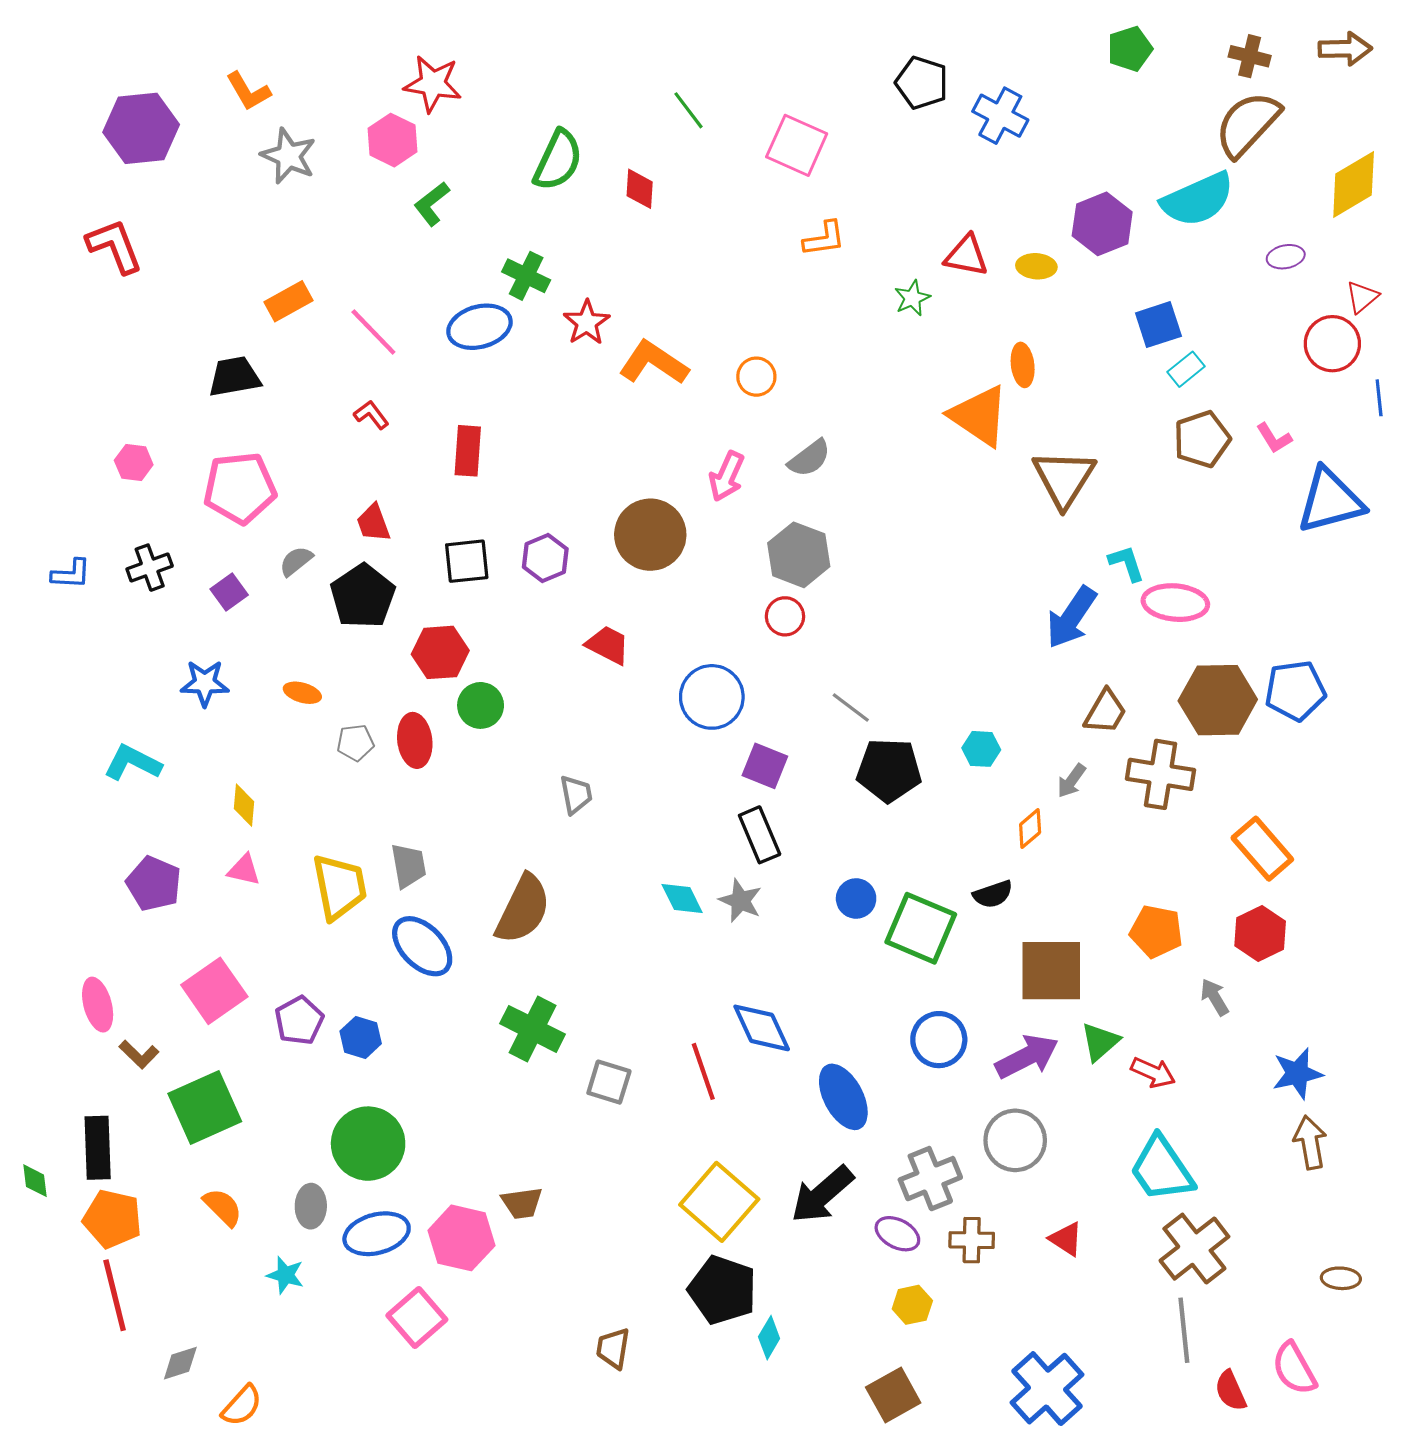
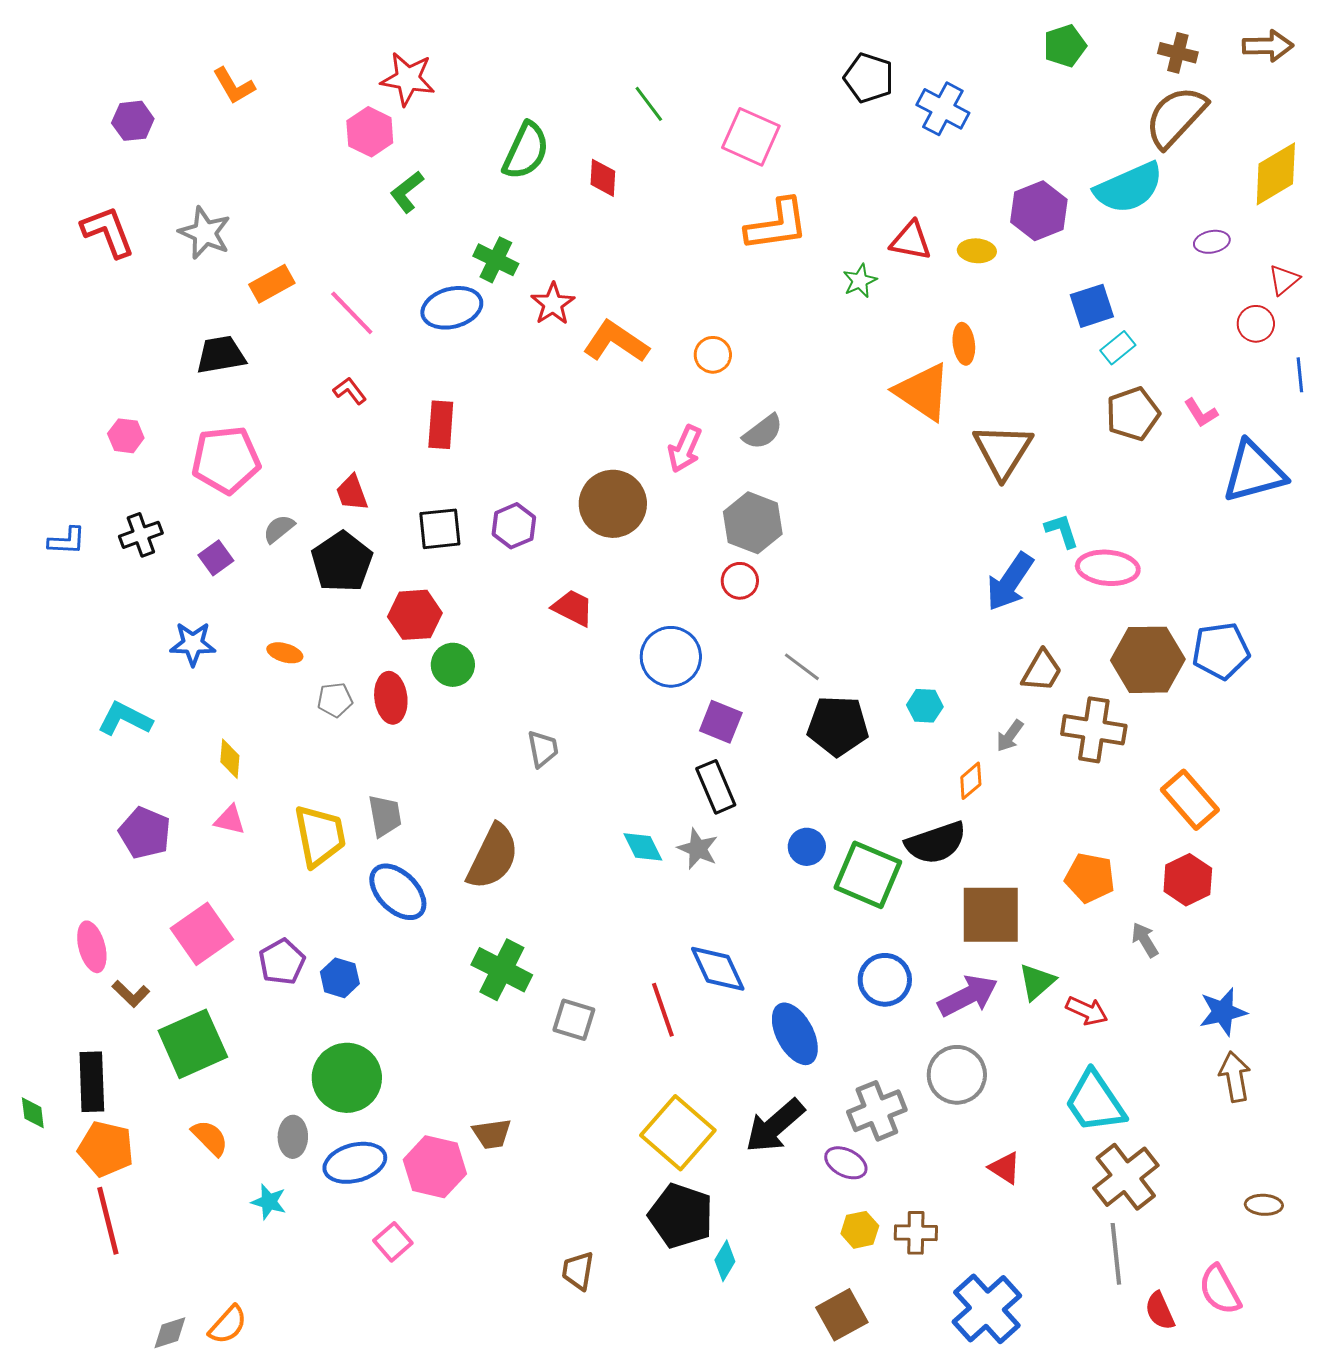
purple hexagon: (141, 128) -> (133, 121), size x0.6
gray star: (289, 156) -> (205, 233), moved
orange L-shape: (824, 239) -> (777, 225), size x1.6
red circle: (1332, 344) -> (1256, 324), size x0.7
black semicircle: (993, 894) -> (936, 843), size x1.6
brown cross: (972, 1240) -> (916, 1233), moved
pink square: (417, 1318) -> (393, 1242), size x0.7
gray diamond: (180, 1363) -> (170, 1333), moved

